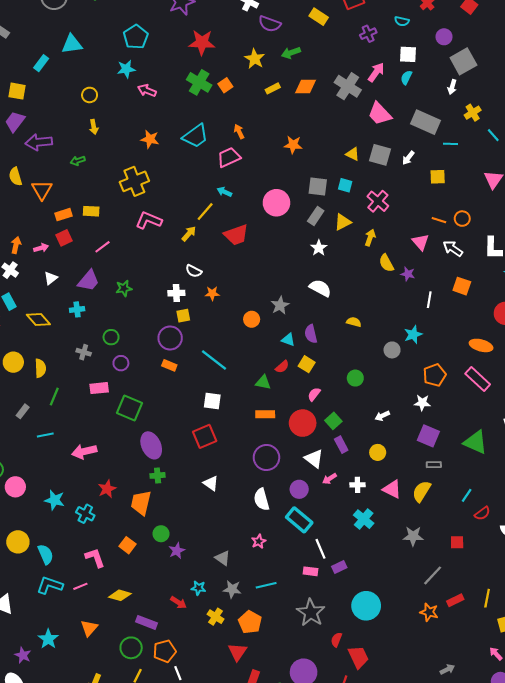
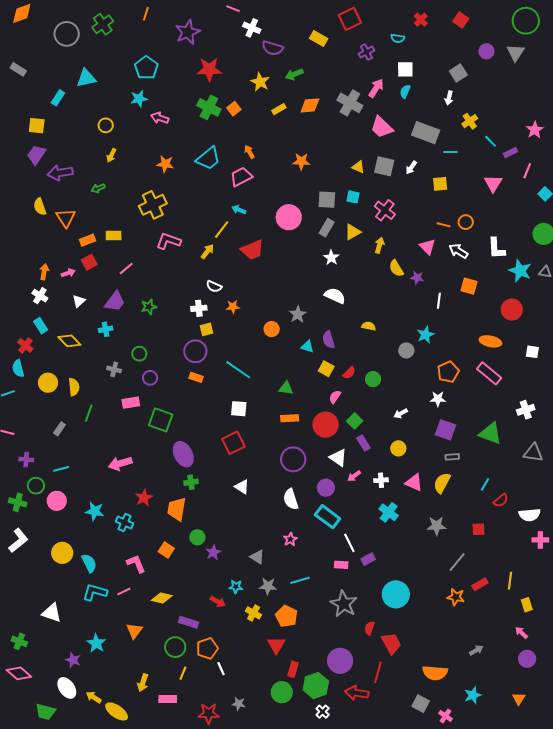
purple circle: (444, 37) -> (486, 51), moved
gray square: (463, 61) -> (458, 73), size x0.7
yellow arrow: (94, 127) -> (111, 155), turned 40
red semicircle: (282, 367) -> (349, 373), moved
cyan line: (45, 435) -> (61, 469), moved

